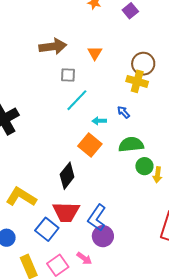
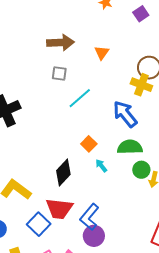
gray square: (68, 75) -> (59, 74), moved
blue arrow: (123, 112) -> (125, 114), size x2.0
cyan arrow: (99, 121) -> (101, 166), moved, turned 48
orange square: (90, 145) -> (89, 144), size x0.7

